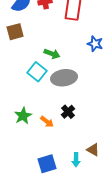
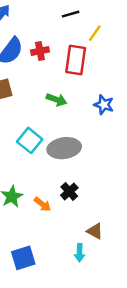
green arrow: (52, 54) -> (57, 100), moved
brown triangle: (93, 150) -> (95, 231), moved
blue square: (47, 164) -> (23, 258), moved

